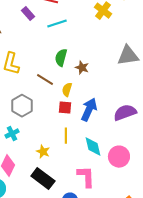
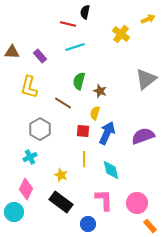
purple rectangle: (28, 14) -> (40, 56), moved
gray triangle: (128, 56) -> (146, 79), turned -30
yellow semicircle: (67, 90) -> (95, 113), moved
pink circle: (119, 157) -> (137, 203), moved

